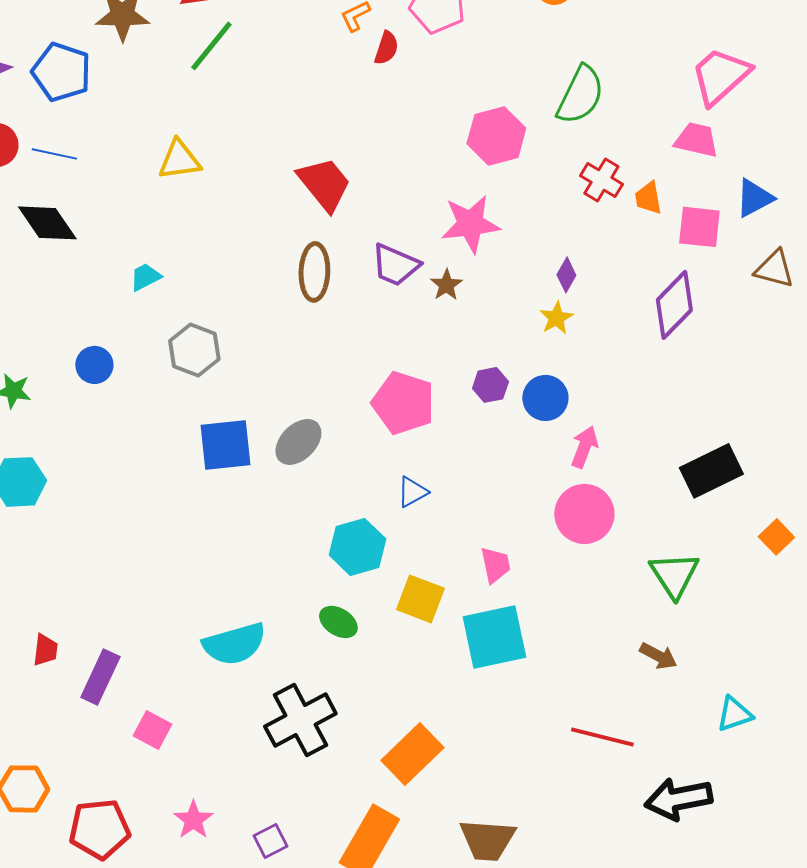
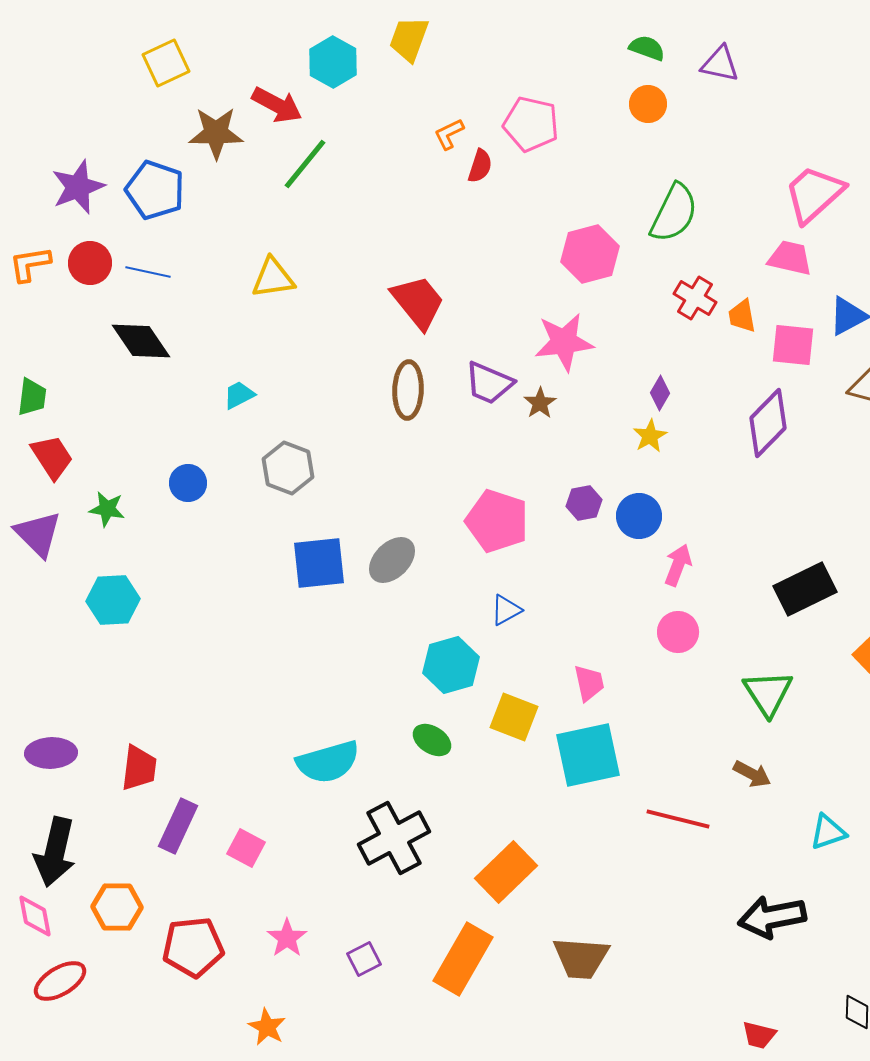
pink circle: (584, 514) -> (678, 632), size x0.7
red trapezoid: (45, 650) -> (139, 768), size x1.4
purple rectangle: (100, 677) -> (178, 826), moved
red line: (602, 737) -> (678, 819), moved

